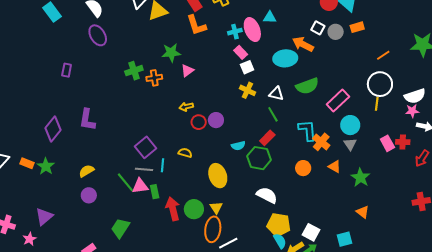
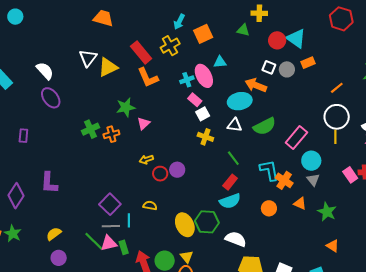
white triangle: (276, 94) -> (235, 125), moved
cyan semicircle: (238, 146) -> (230, 201), moved, size x1.5
green hexagon: (259, 158) -> (207, 222), moved

